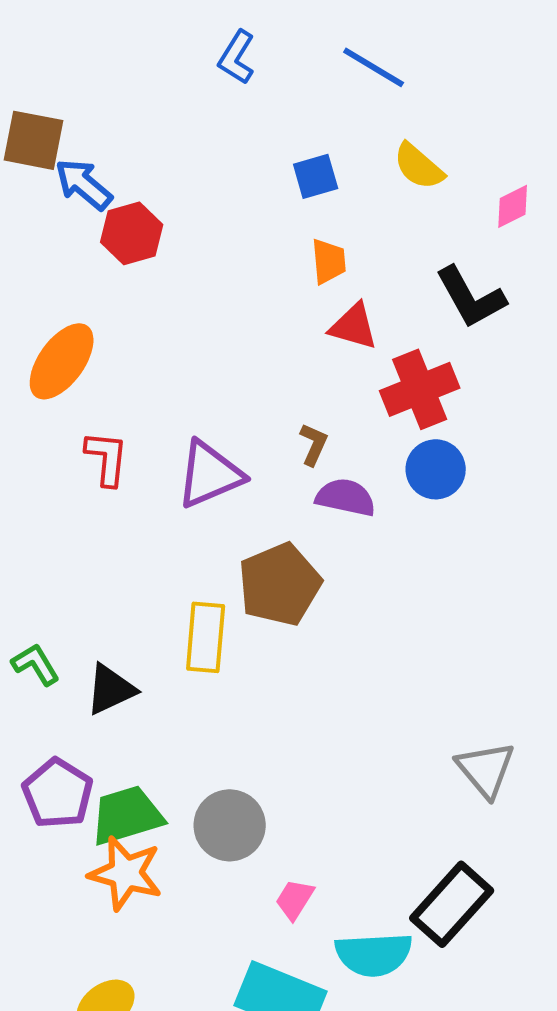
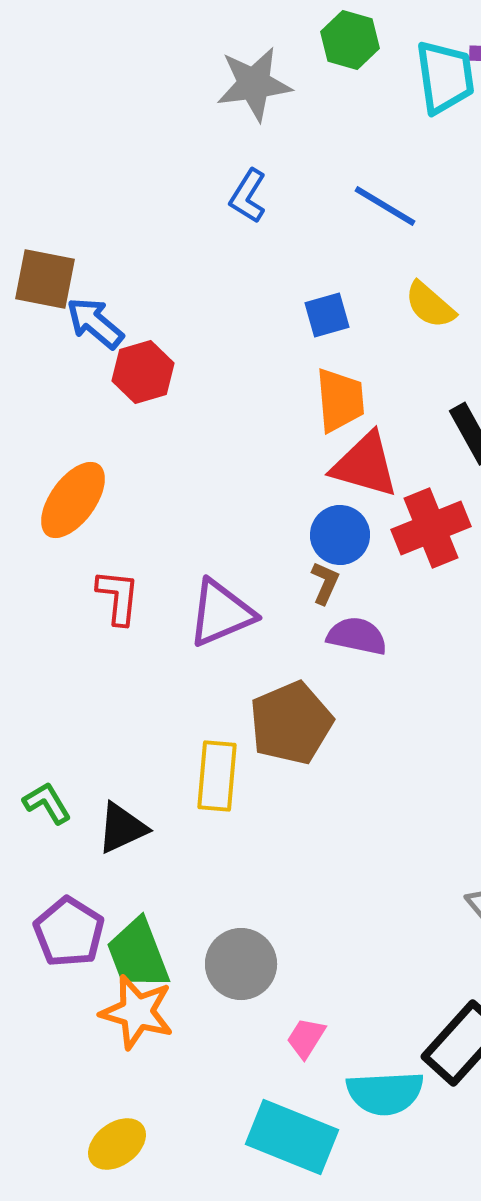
orange trapezoid: (329, 261) -> (340, 400), size x1.4
red triangle: (354, 326) -> (365, 465), size x1.4
blue circle: (436, 469) -> (340, 535), moved
green trapezoid: (127, 815) -> (138, 954), turned -94

